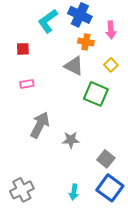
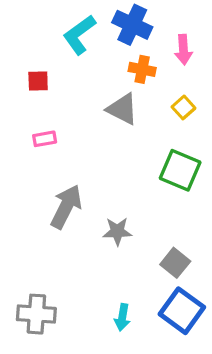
green square: (96, 94) -> (180, 170), moved
gray cross: (22, 190) -> (36, 314), turned 30

